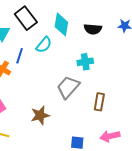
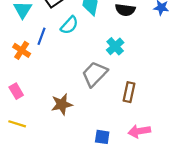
cyan cross: (85, 62) -> (115, 46), turned -35

